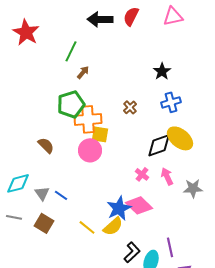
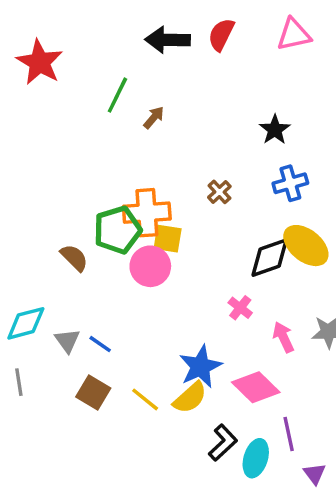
brown arrow: (83, 72) -> (154, 118), moved
green pentagon: (71, 104) -> (117, 230), moved
pink arrow: (167, 176) -> (283, 337), moved
pink diamond: (139, 205) -> (256, 387), moved
gray line: (14, 217) -> (19, 382), turned 70
brown square: (44, 223) -> (93, 392), moved

